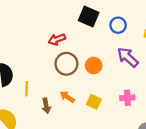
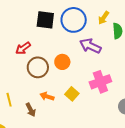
blue circle: (118, 25) -> (74, 20), size x1.6
pink cross: (127, 98) -> (100, 82), size x1.5
yellow square: (94, 102) -> (72, 94), turned 32

